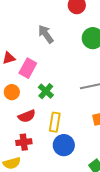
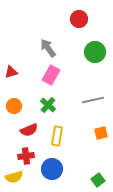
pink rectangle: (28, 68) -> (51, 75), moved
blue circle: (64, 145) -> (52, 169), moved

